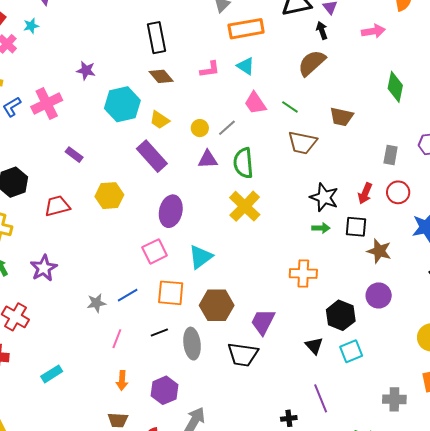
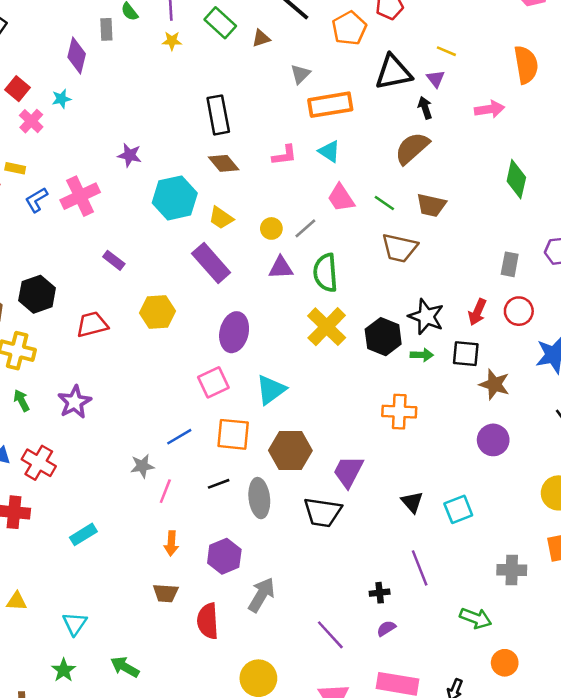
brown trapezoid: (341, 117) -> (431, 205), moved
gray star: (96, 303) -> (142, 466), moved
black hexagon: (341, 315) -> (383, 337), moved

